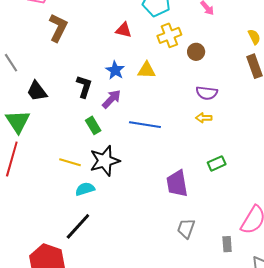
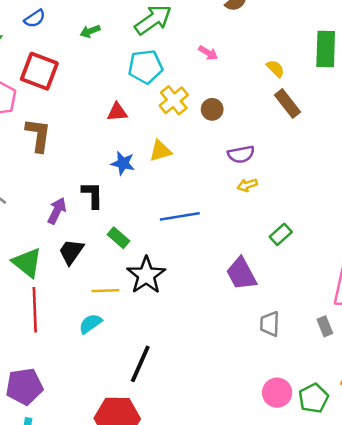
black trapezoid: (37, 91) -> (71, 252), moved, turned 90
purple arrow: (112, 99) -> (57, 211), moved
cyan semicircle: (85, 189) -> (90, 324), moved

